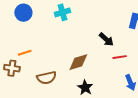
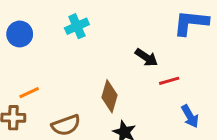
brown diamond: (78, 62) -> (110, 96), turned -50

